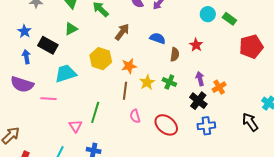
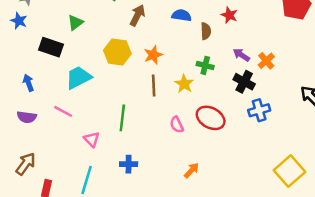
blue star: (24, 31) -> (19, 21), moved
blue arrow: (26, 57) -> (28, 83), moved
purple arrow: (200, 79) -> (241, 55), turned -32
yellow star: (147, 82) -> (184, 84), moved
purple semicircle: (22, 84) -> (27, 117), moved, size x0.7
pink line: (49, 99) -> (63, 111), turned 35
pink semicircle: (135, 116) -> (177, 125), moved
pink triangle: (75, 126) -> (92, 139), moved

